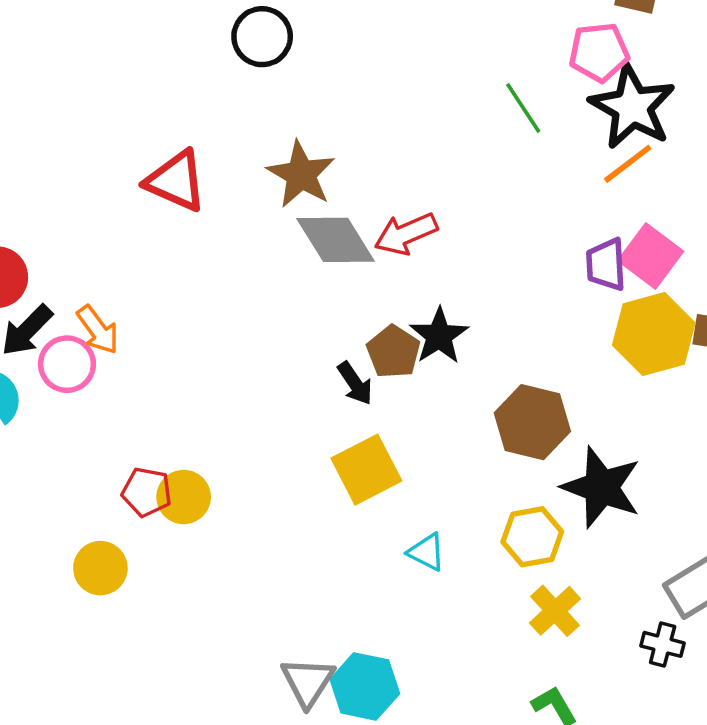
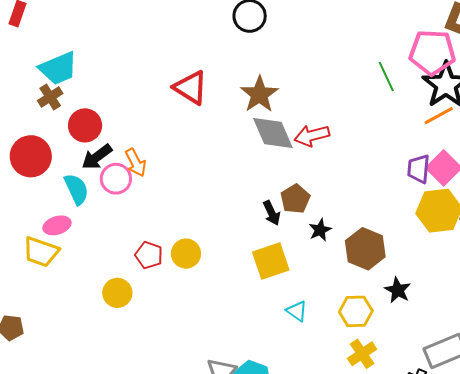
pink pentagon: (599, 52) -> (432, 52), size x1.4
black star: (439, 336) -> (320, 230), moved, size x0.7
black star: (601, 487) -> (398, 290), size x0.6
yellow circle: (184, 497) -> (186, 254), moved

